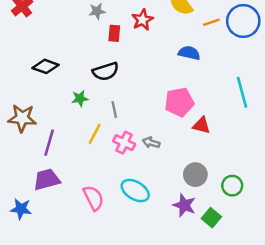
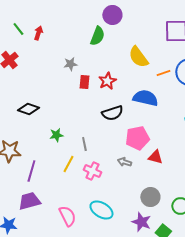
red star: (143, 20) -> (107, 81), moved
blue semicircle: (189, 53) -> (145, 98), size x1.4
black semicircle: (106, 71) -> (112, 113), moved
gray arrow: (151, 143) -> (124, 162), moved

